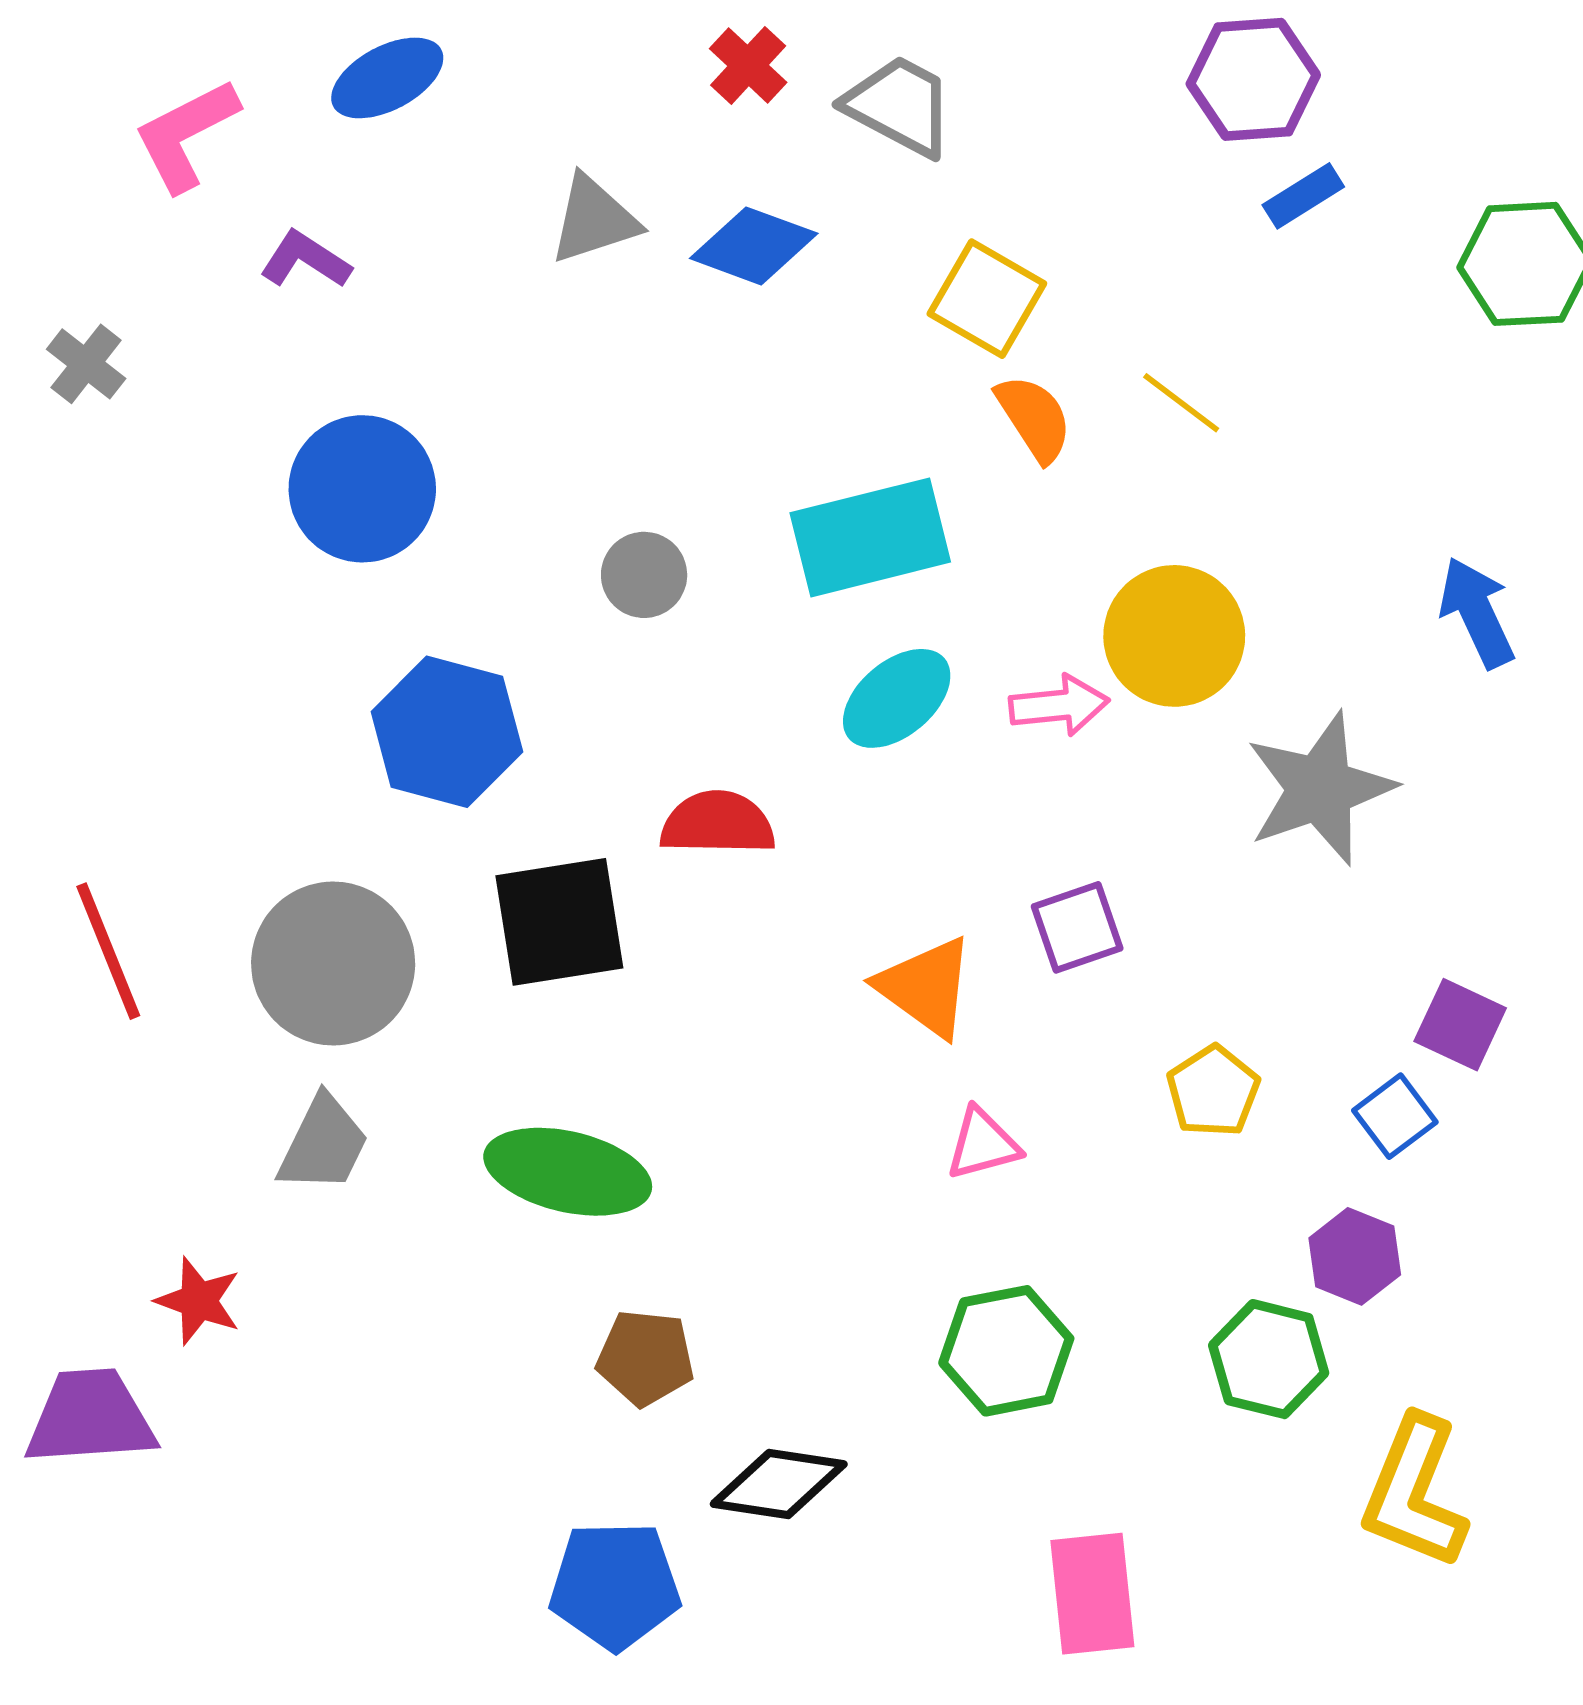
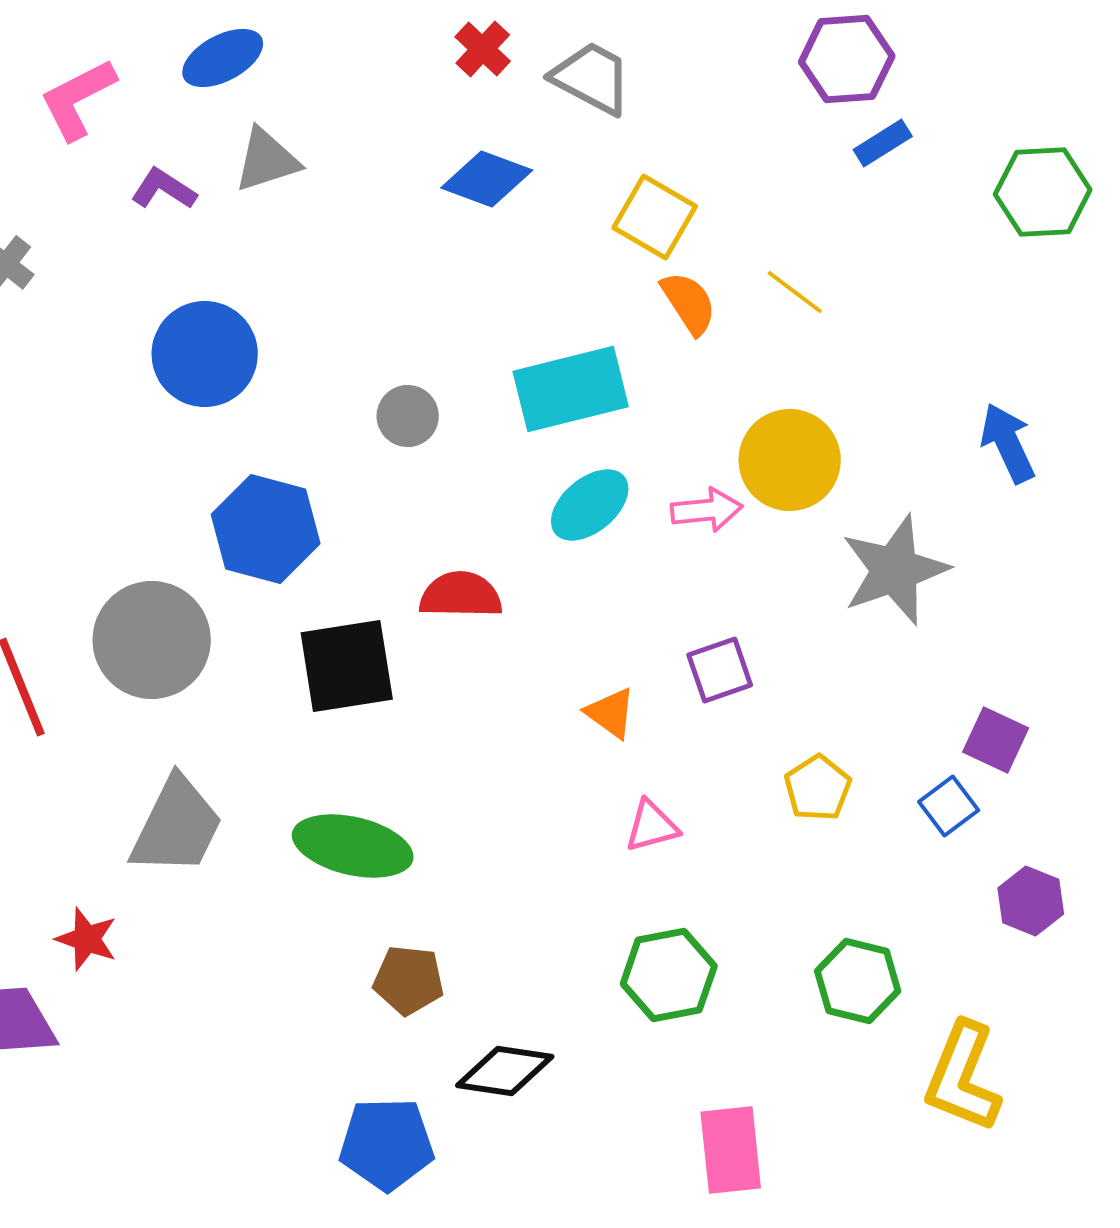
gray triangle: (594, 220) -> (267, 160), moved
gray circle: (333, 964) -> (152, 640), moved
orange triangle: (926, 987) -> (611, 713), size x0.7
gray trapezoid: (323, 1144) -> (177, 826), size x1.4
purple hexagon: (1355, 1256) -> (1031, 901), moved

